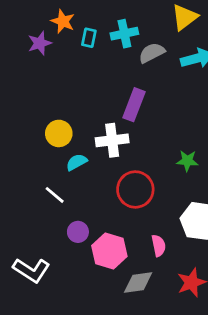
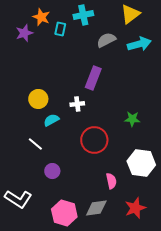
cyan cross: (124, 34) -> (83, 15), moved
white cross: (112, 140) -> (77, 104), size x0.6
pink hexagon: (109, 251) -> (64, 213), moved

